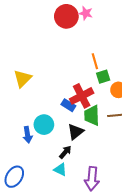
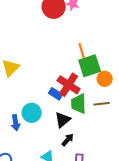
green square: (103, 77) -> (90, 66), size x1.6
red cross: (82, 96) -> (69, 85), turned -30
black arrow: (65, 152) -> (68, 140), moved

